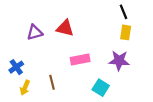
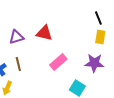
pink rectangle: (80, 60) -> (58, 62), turned -30
brown line: (52, 82) -> (18, 64), moved

